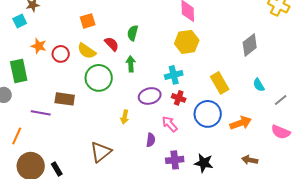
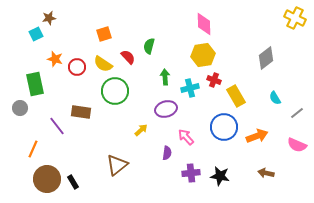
green arrow: (131, 64) -> (165, 77), moved
red cross: (179, 98) -> (214, 80), moved
purple line: (41, 113) -> (57, 126), turned 42
yellow arrow: (125, 117) -> (141, 130), turned -144

